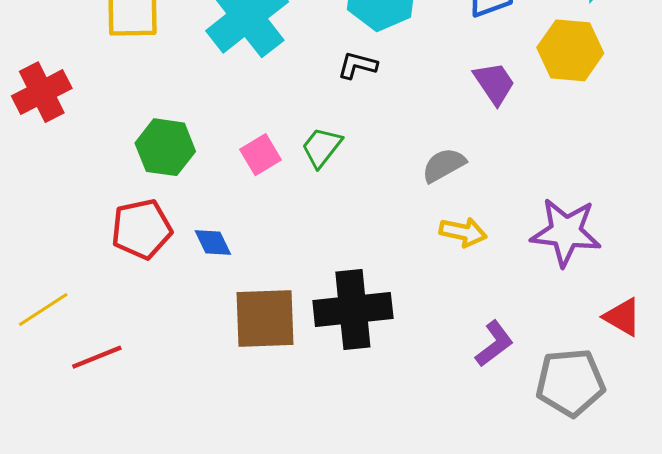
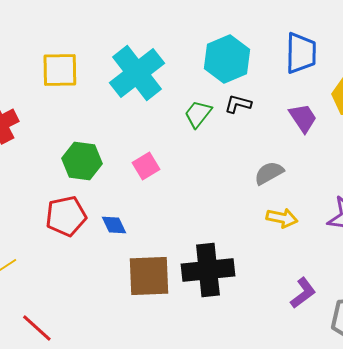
black L-shape: (357, 65) -> (238, 104), moved
green trapezoid: (322, 147) -> (198, 114), moved
red line: (97, 357) -> (37, 328), moved, turned 64

